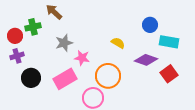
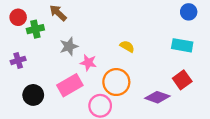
blue circle: (150, 25) -> (189, 12), moved
red circle: (15, 36) -> (18, 17), moved
purple diamond: (146, 60) -> (157, 97), moved
black circle: (31, 78) -> (33, 95), moved

